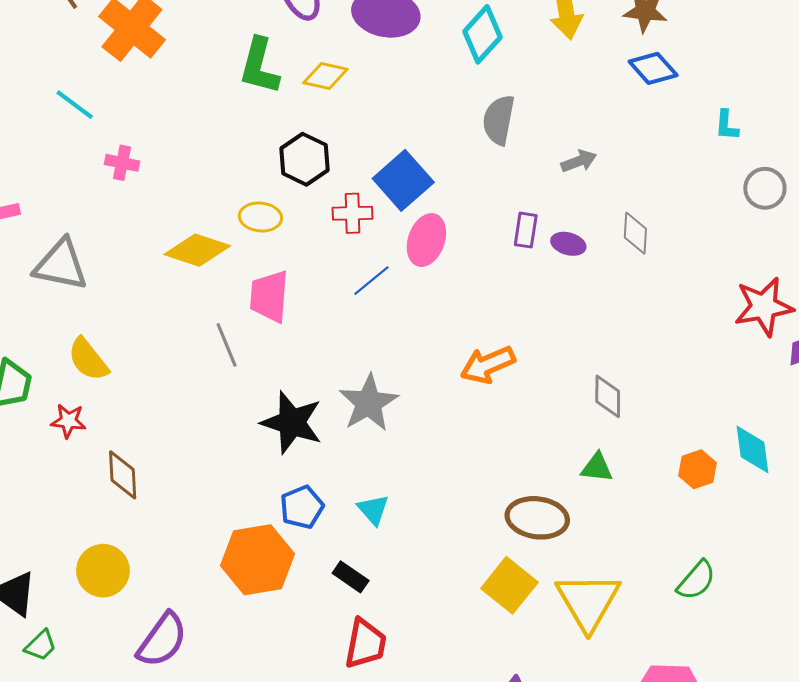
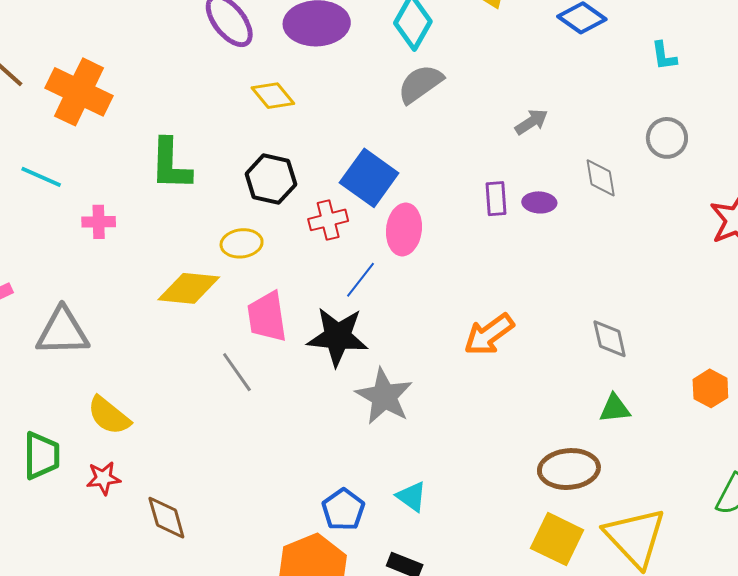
green L-shape: (259, 66) -> (171, 164), moved
yellow diamond: (325, 76) -> (273, 96), turned 51
gray semicircle: (499, 120) -> (420, 84), moved, turned 57
gray circle: (765, 188) -> (667, 138), moved
black star: (292, 422) -> (338, 337), moved

